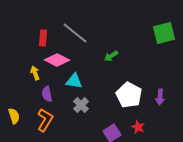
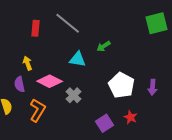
pink diamond: (57, 60) -> (50, 81), moved
cyan triangle: (74, 81) -> (78, 59), moved
purple semicircle: (47, 94) -> (20, 84), moved

